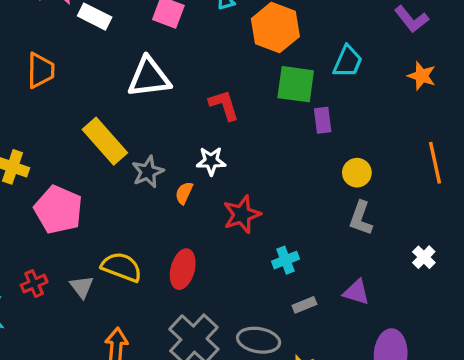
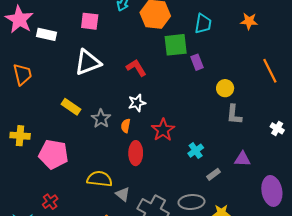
yellow rectangle: (105, 141) -> (71, 107), size x0.7
red ellipse: (183, 269) -> (136, 153), moved
gray triangle: (82, 287) -> (123, 194), moved

